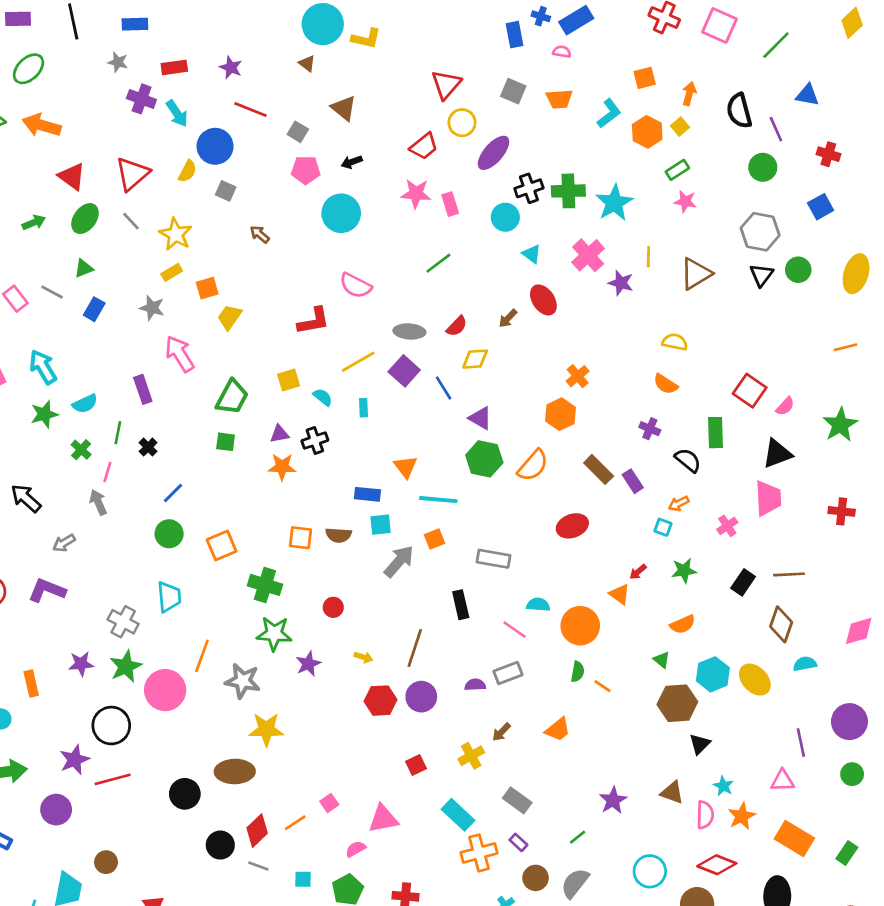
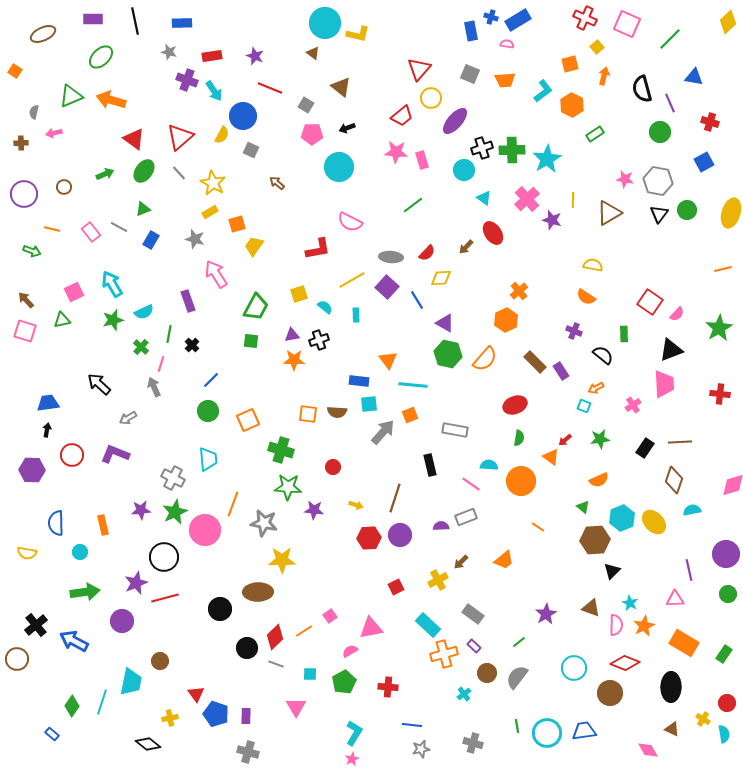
yellow square: (680, 127) -> (597, 47), moved
pink star: (685, 201) -> (625, 179), moved
green rectangle: (715, 433) -> (624, 334), size x0.7
purple star: (308, 664) -> (314, 510), turned 30
green semicircle: (578, 672) -> (519, 438), moved

